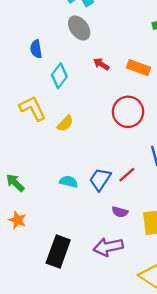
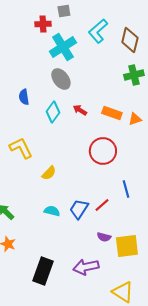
cyan diamond: (59, 76) -> (53, 112), moved
yellow semicircle: (65, 123) -> (49, 173), moved
purple semicircle: (120, 212) -> (104, 237), moved

